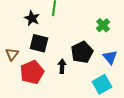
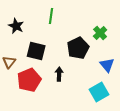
black star: (32, 18) -> (16, 26), moved
black pentagon: (82, 52) -> (78, 48), moved

